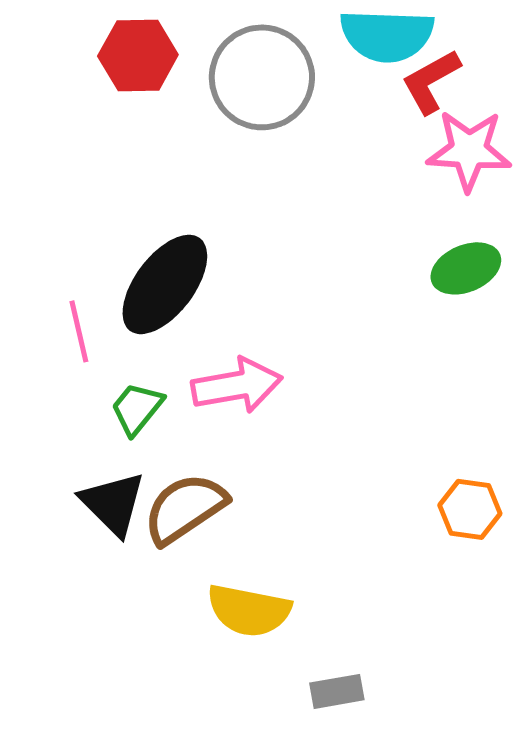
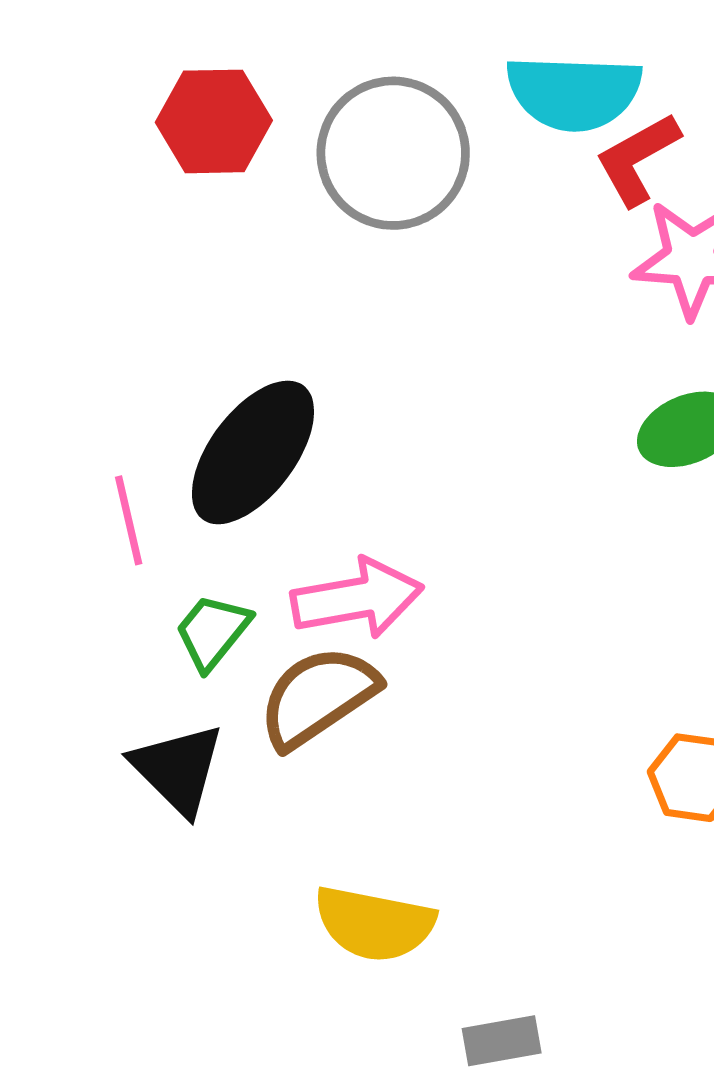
brown semicircle: (185, 508) -> (318, 697), moved

